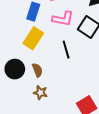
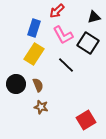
pink L-shape: (63, 19) -> (63, 35), turned 50
black line: (66, 50) -> (66, 65), turned -30

